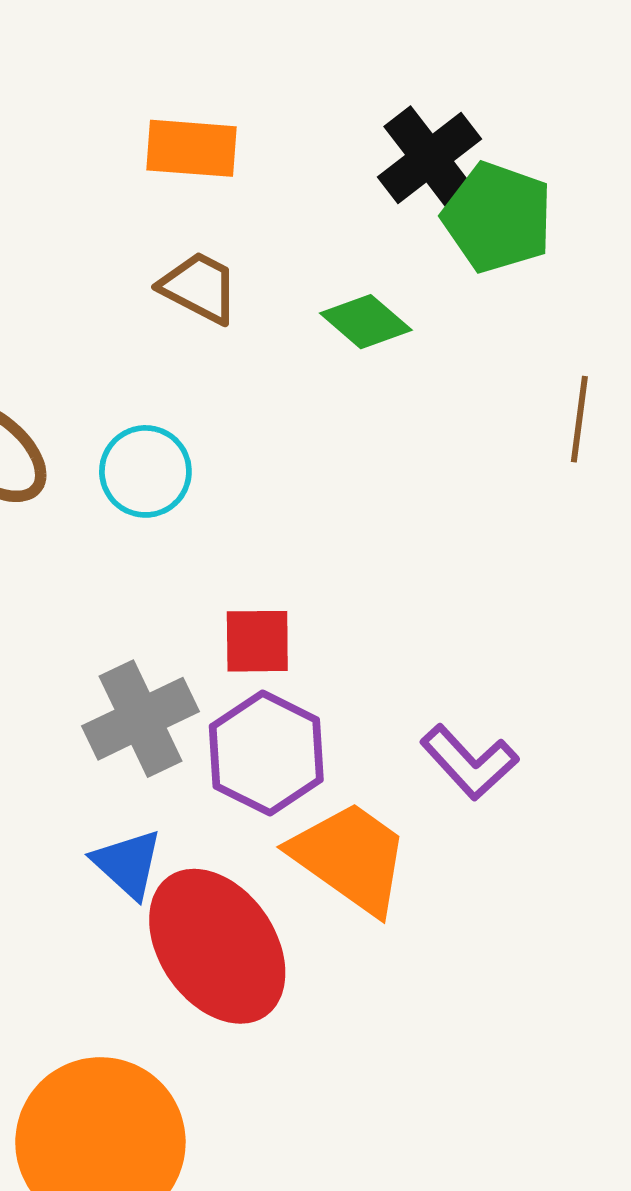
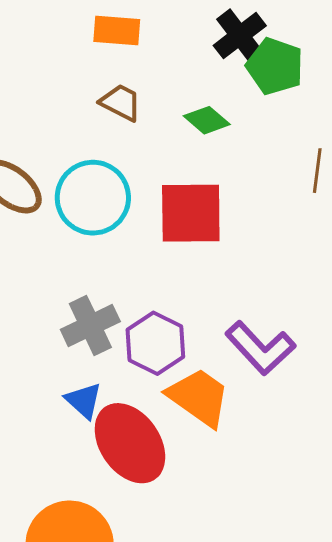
cyan circle: (145, 471) -> (93, 198), size x1.6
red square: (257, 641) -> (191, 213), moved, size x1.8
purple L-shape: (469, 762) -> (260, 348), size x1.4

